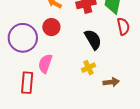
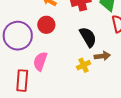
brown arrow: (111, 82) -> (102, 56), moved

